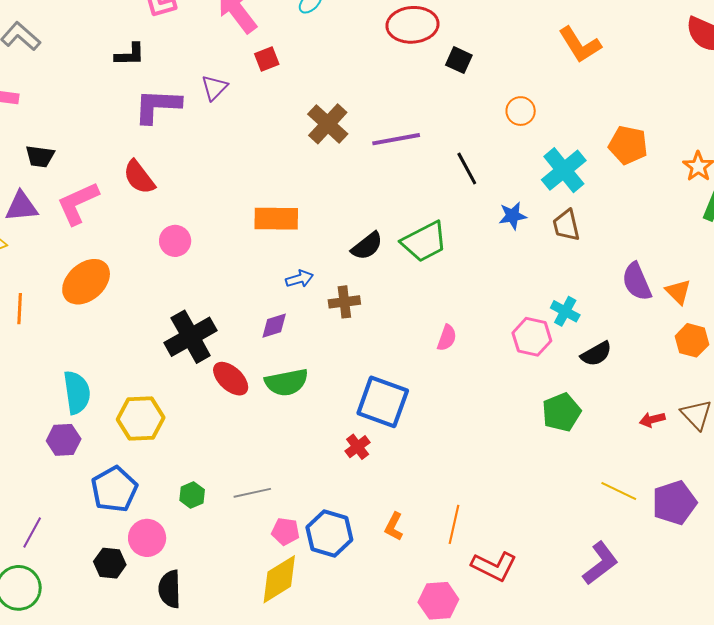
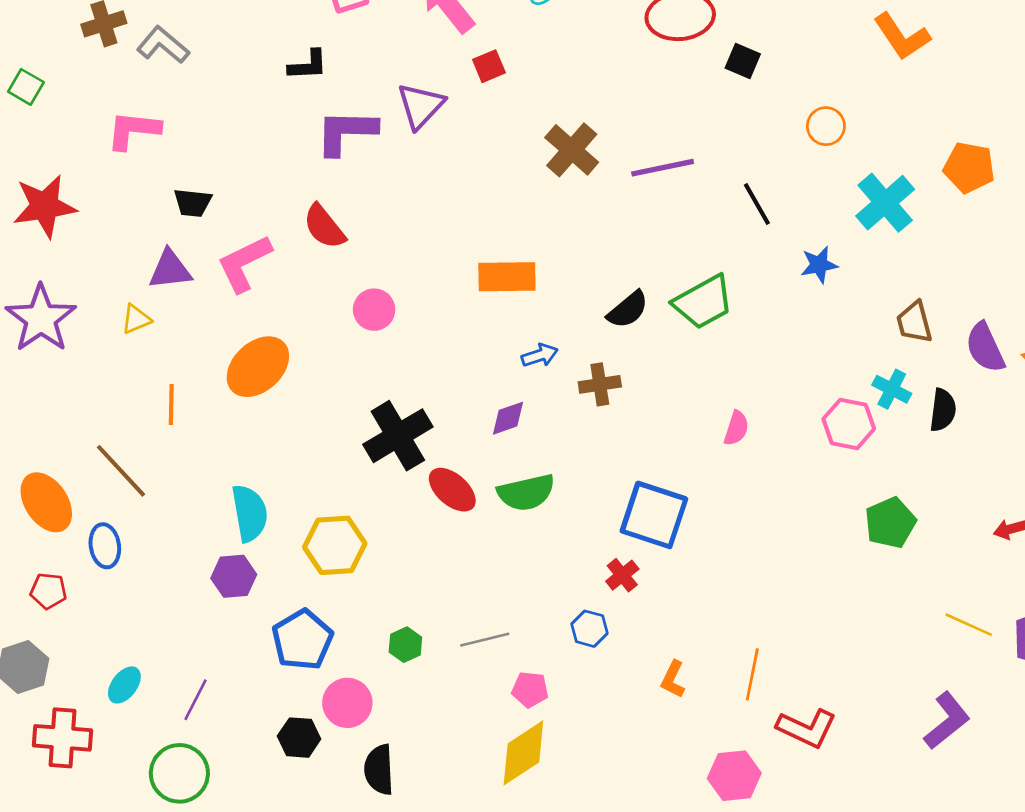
purple triangle: (214, 88) -> (421, 106), size x1.4
brown trapezoid: (566, 225) -> (914, 322), moved
black semicircle: (596, 354) -> (943, 410), moved, turned -52
blue hexagon: (329, 533) -> (589, 629), moved, size x0.6

